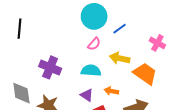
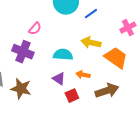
pink cross: (157, 43) -> (128, 28), turned 35
pink semicircle: (94, 44) -> (35, 29), moved

